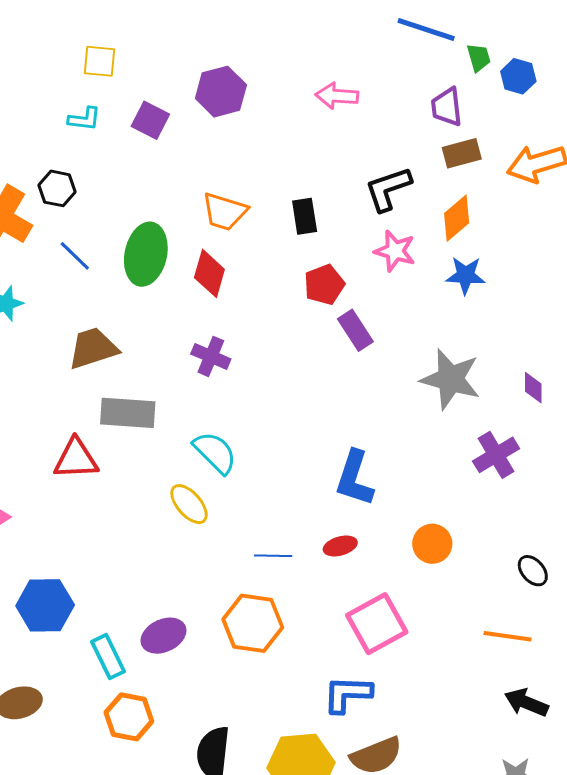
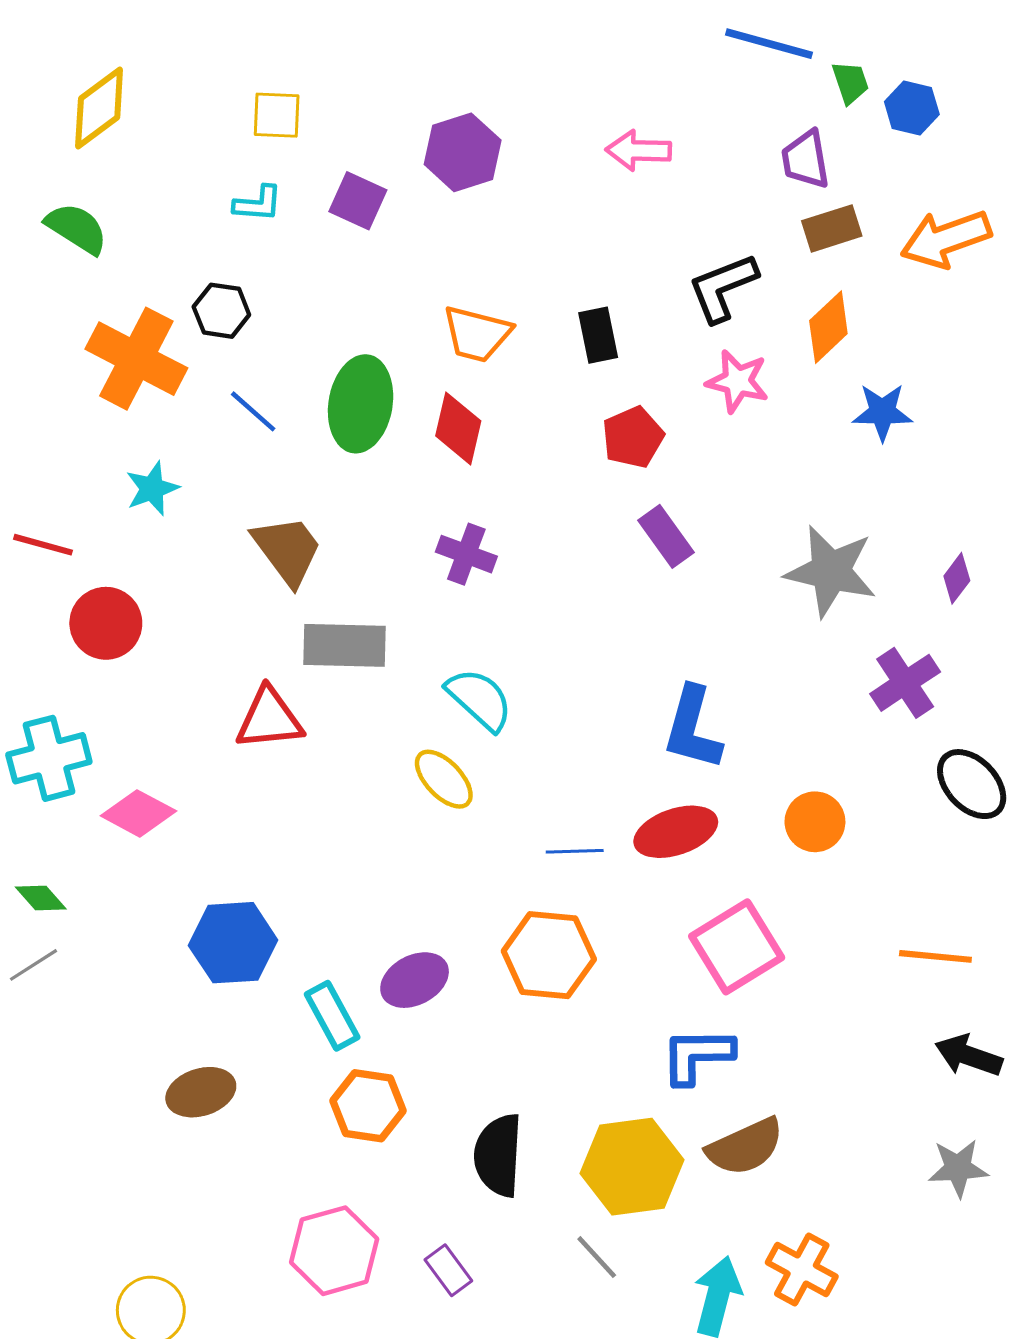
blue star: (465, 275) -> (882, 412), moved
purple rectangle: (355, 330) -> (666, 536), moved
brown trapezoid: (93, 348) -> (287, 550), turned 74
purple diamond: (533, 388) -> (957, 578), turned 40
red ellipse: (340, 546) -> (676, 832), size x1.6
black ellipse: (533, 571) -> (972, 784), moved, size x1.5

